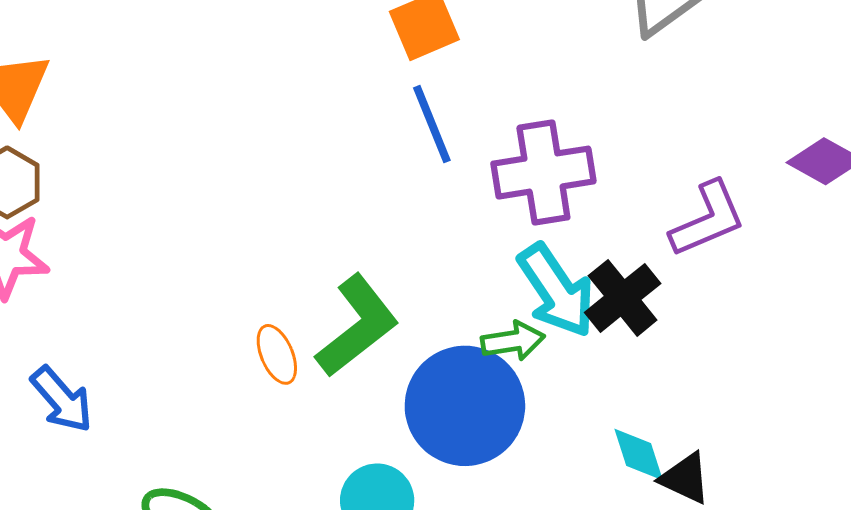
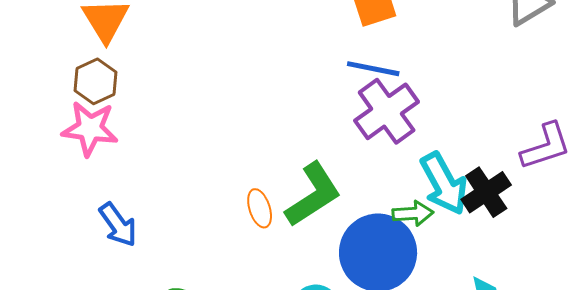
blue line: (432, 124) -> (373, 69), turned -62
purple cross: (543, 173) -> (387, 111), moved, turned -32

